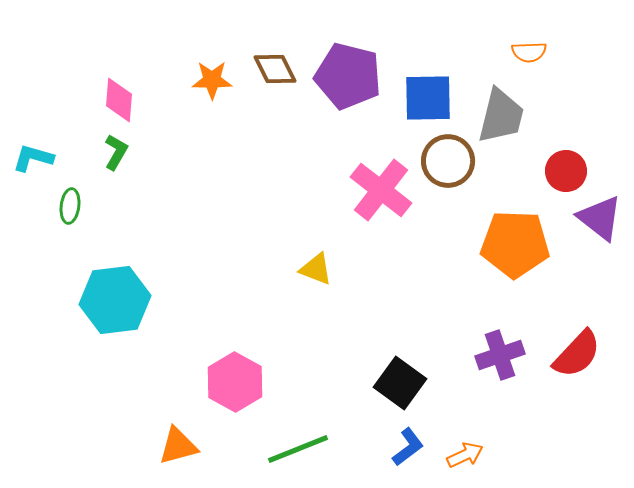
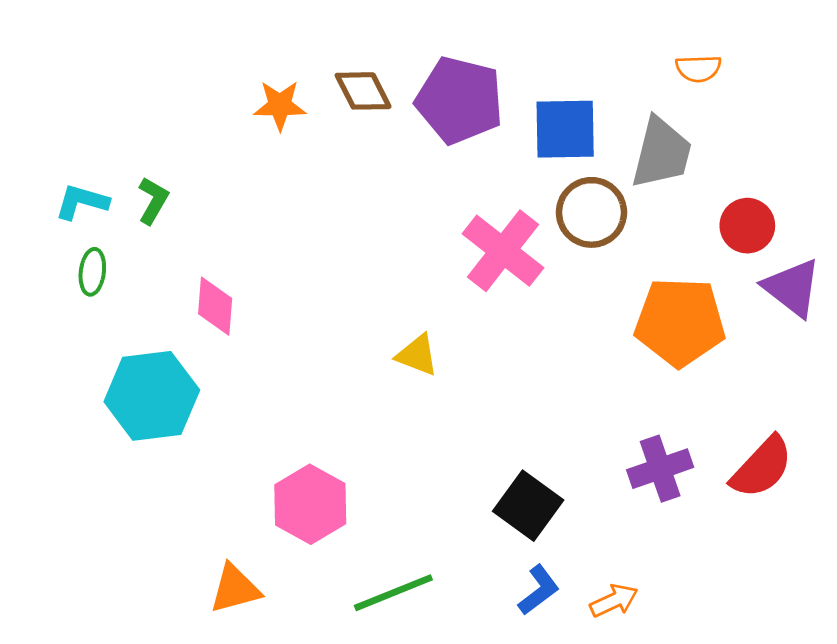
pink diamond: (119, 100) -> (215, 306), moved
cyan L-shape: (33, 158) -> (82, 202), moved

